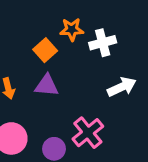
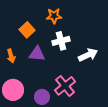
white cross: (103, 43) -> (61, 41), moved
orange square: (45, 50) -> (27, 30), moved

